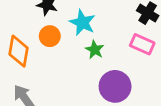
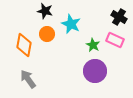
green star: (95, 50) -> (93, 45), moved

